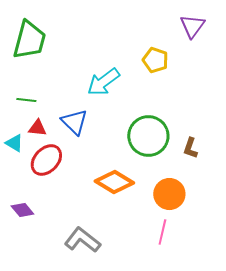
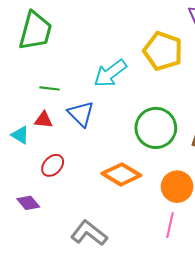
yellow pentagon: (155, 60) -> (163, 51), size x1.5
green line: (26, 100) -> (50, 88), moved
red ellipse: (46, 160) -> (53, 165), moved, size x0.7

